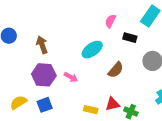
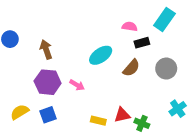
pink semicircle: (110, 21) -> (130, 27), moved, turned 72
black rectangle: (130, 38) -> (142, 43), turned -32
brown semicircle: (116, 70) -> (131, 68), moved

